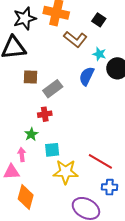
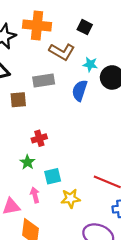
gray rectangle: (53, 89) -> (44, 80), moved, turned 36
pink arrow: (22, 155) -> (35, 195), moved
yellow star: (66, 172) -> (71, 198), size x0.7

